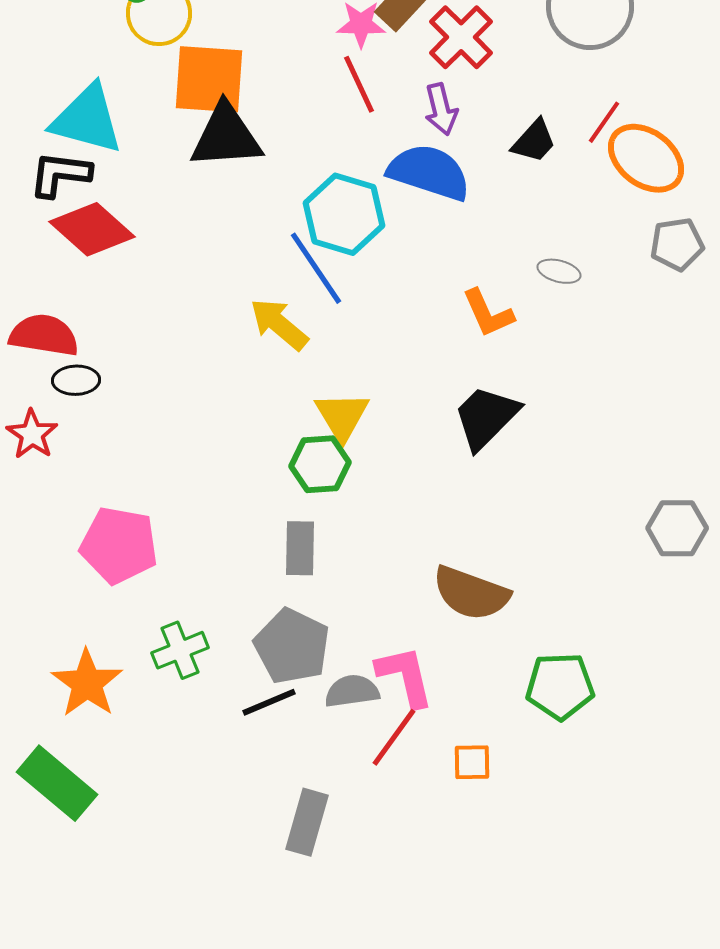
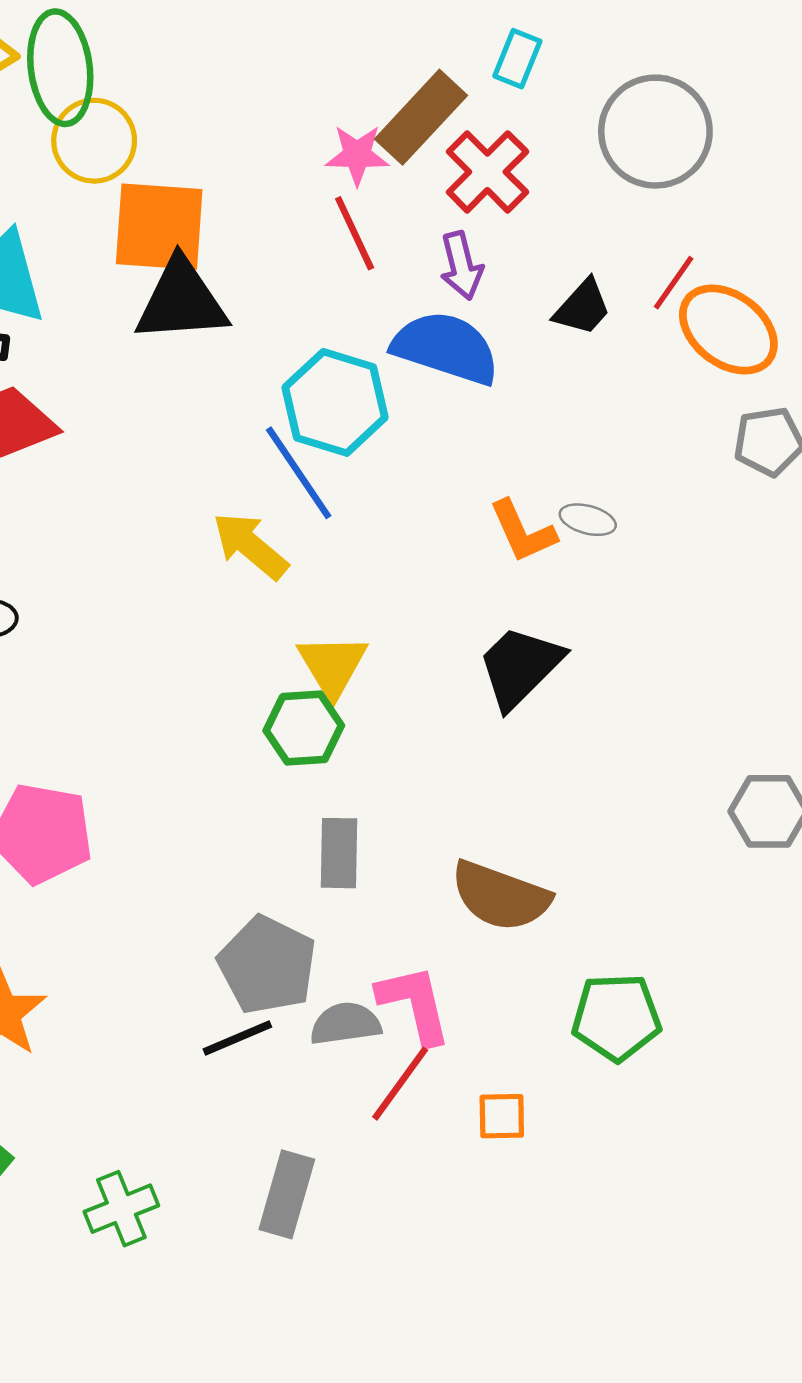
gray ellipse: (559, 271) -> (588, 520), moved
gray rectangle: (300, 548) -> (339, 853), moved
green cross: (180, 650) -> (121, 1209), moved

